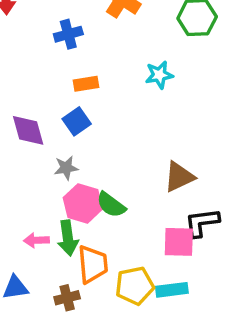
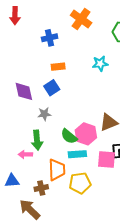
pink hexagon: (83, 203) -> (86, 134), moved
green arrow: (68, 238) -> (37, 140), moved
cyan rectangle: (172, 290) -> (77, 154), moved

